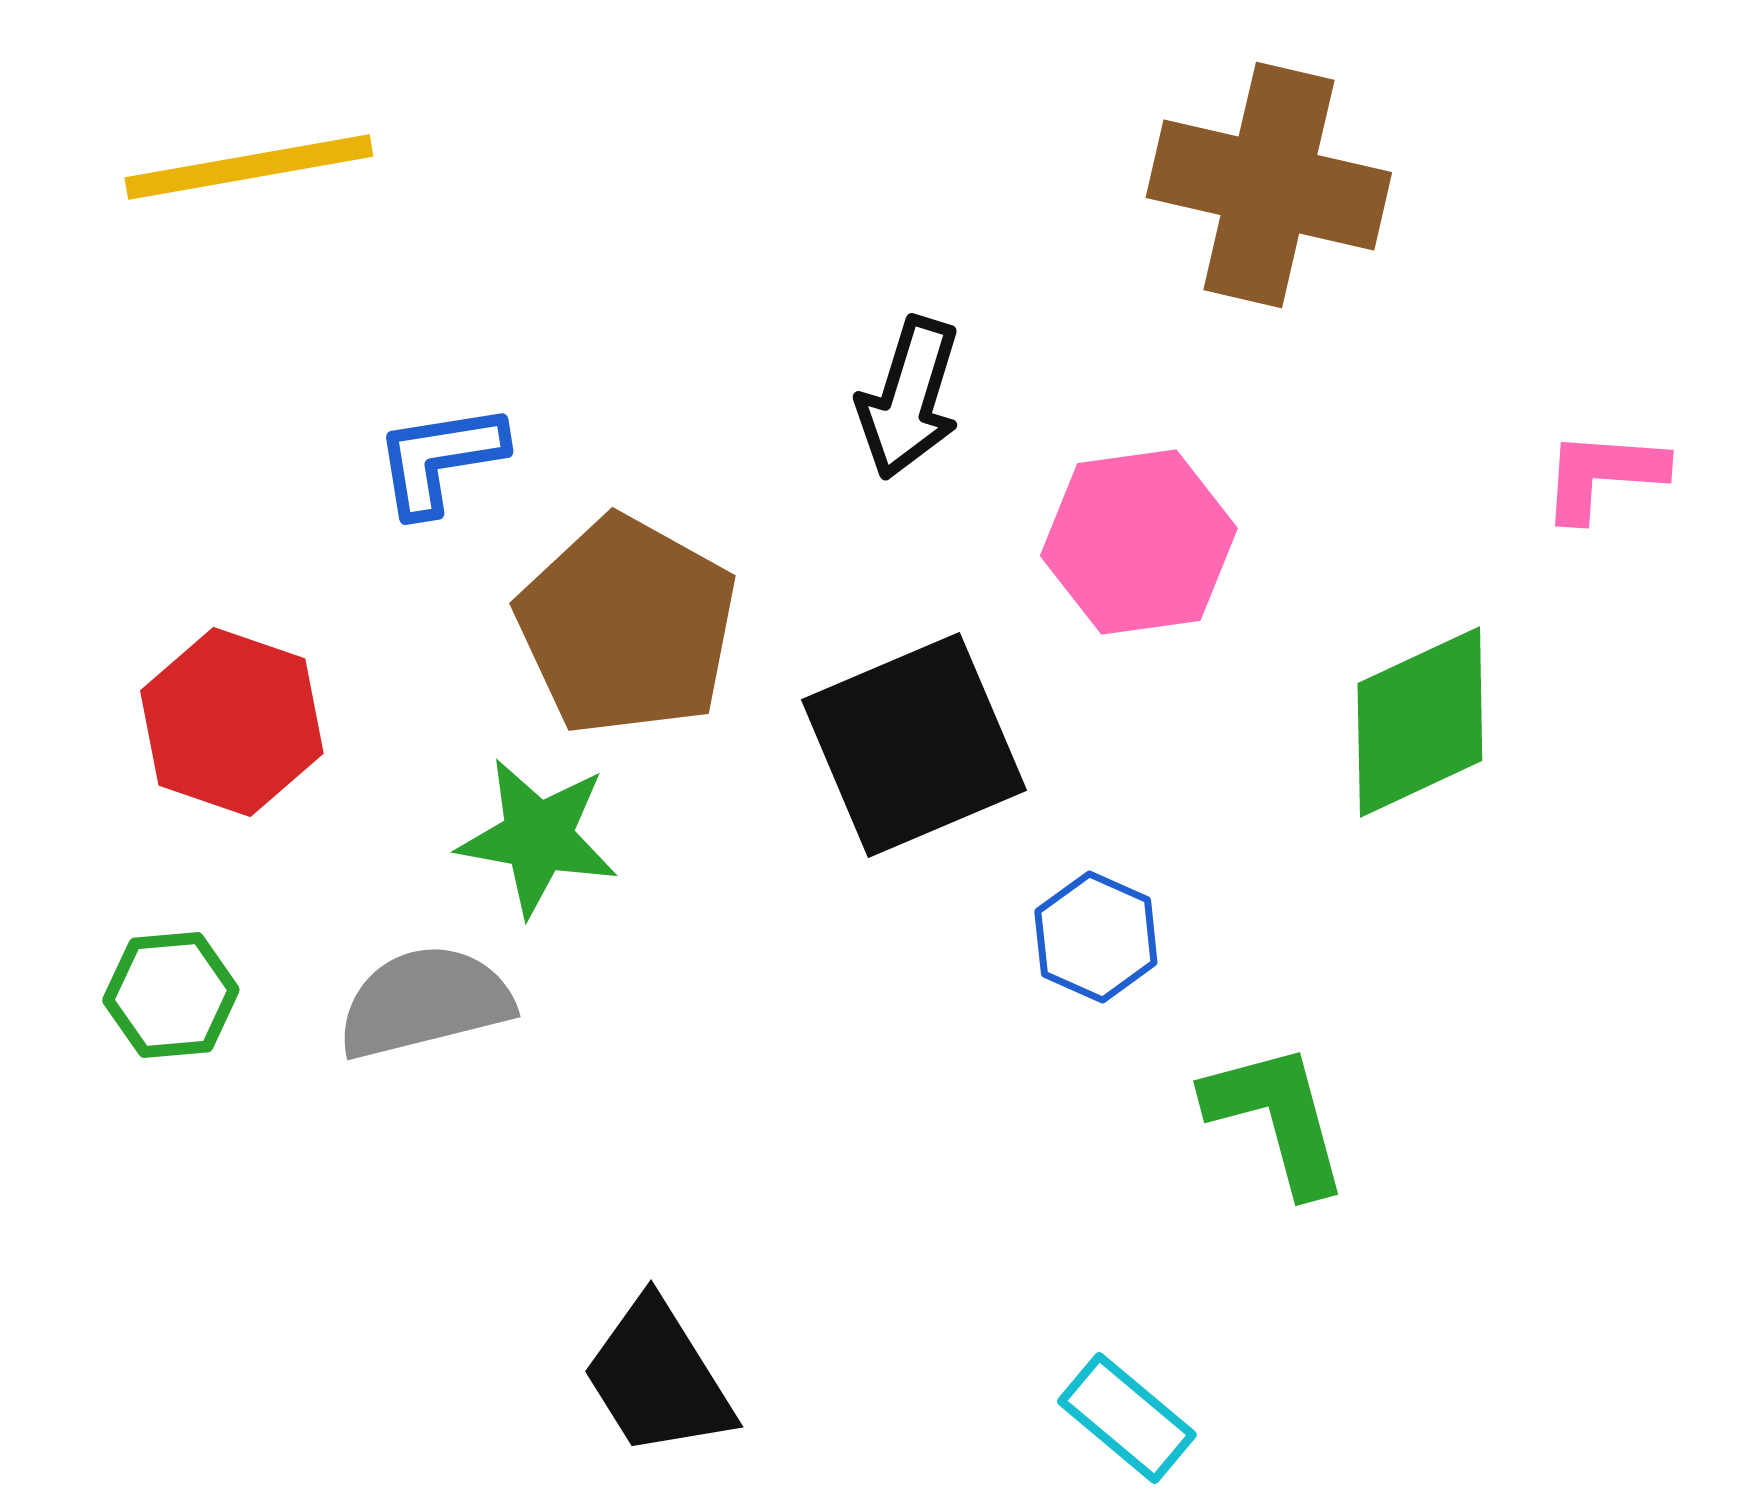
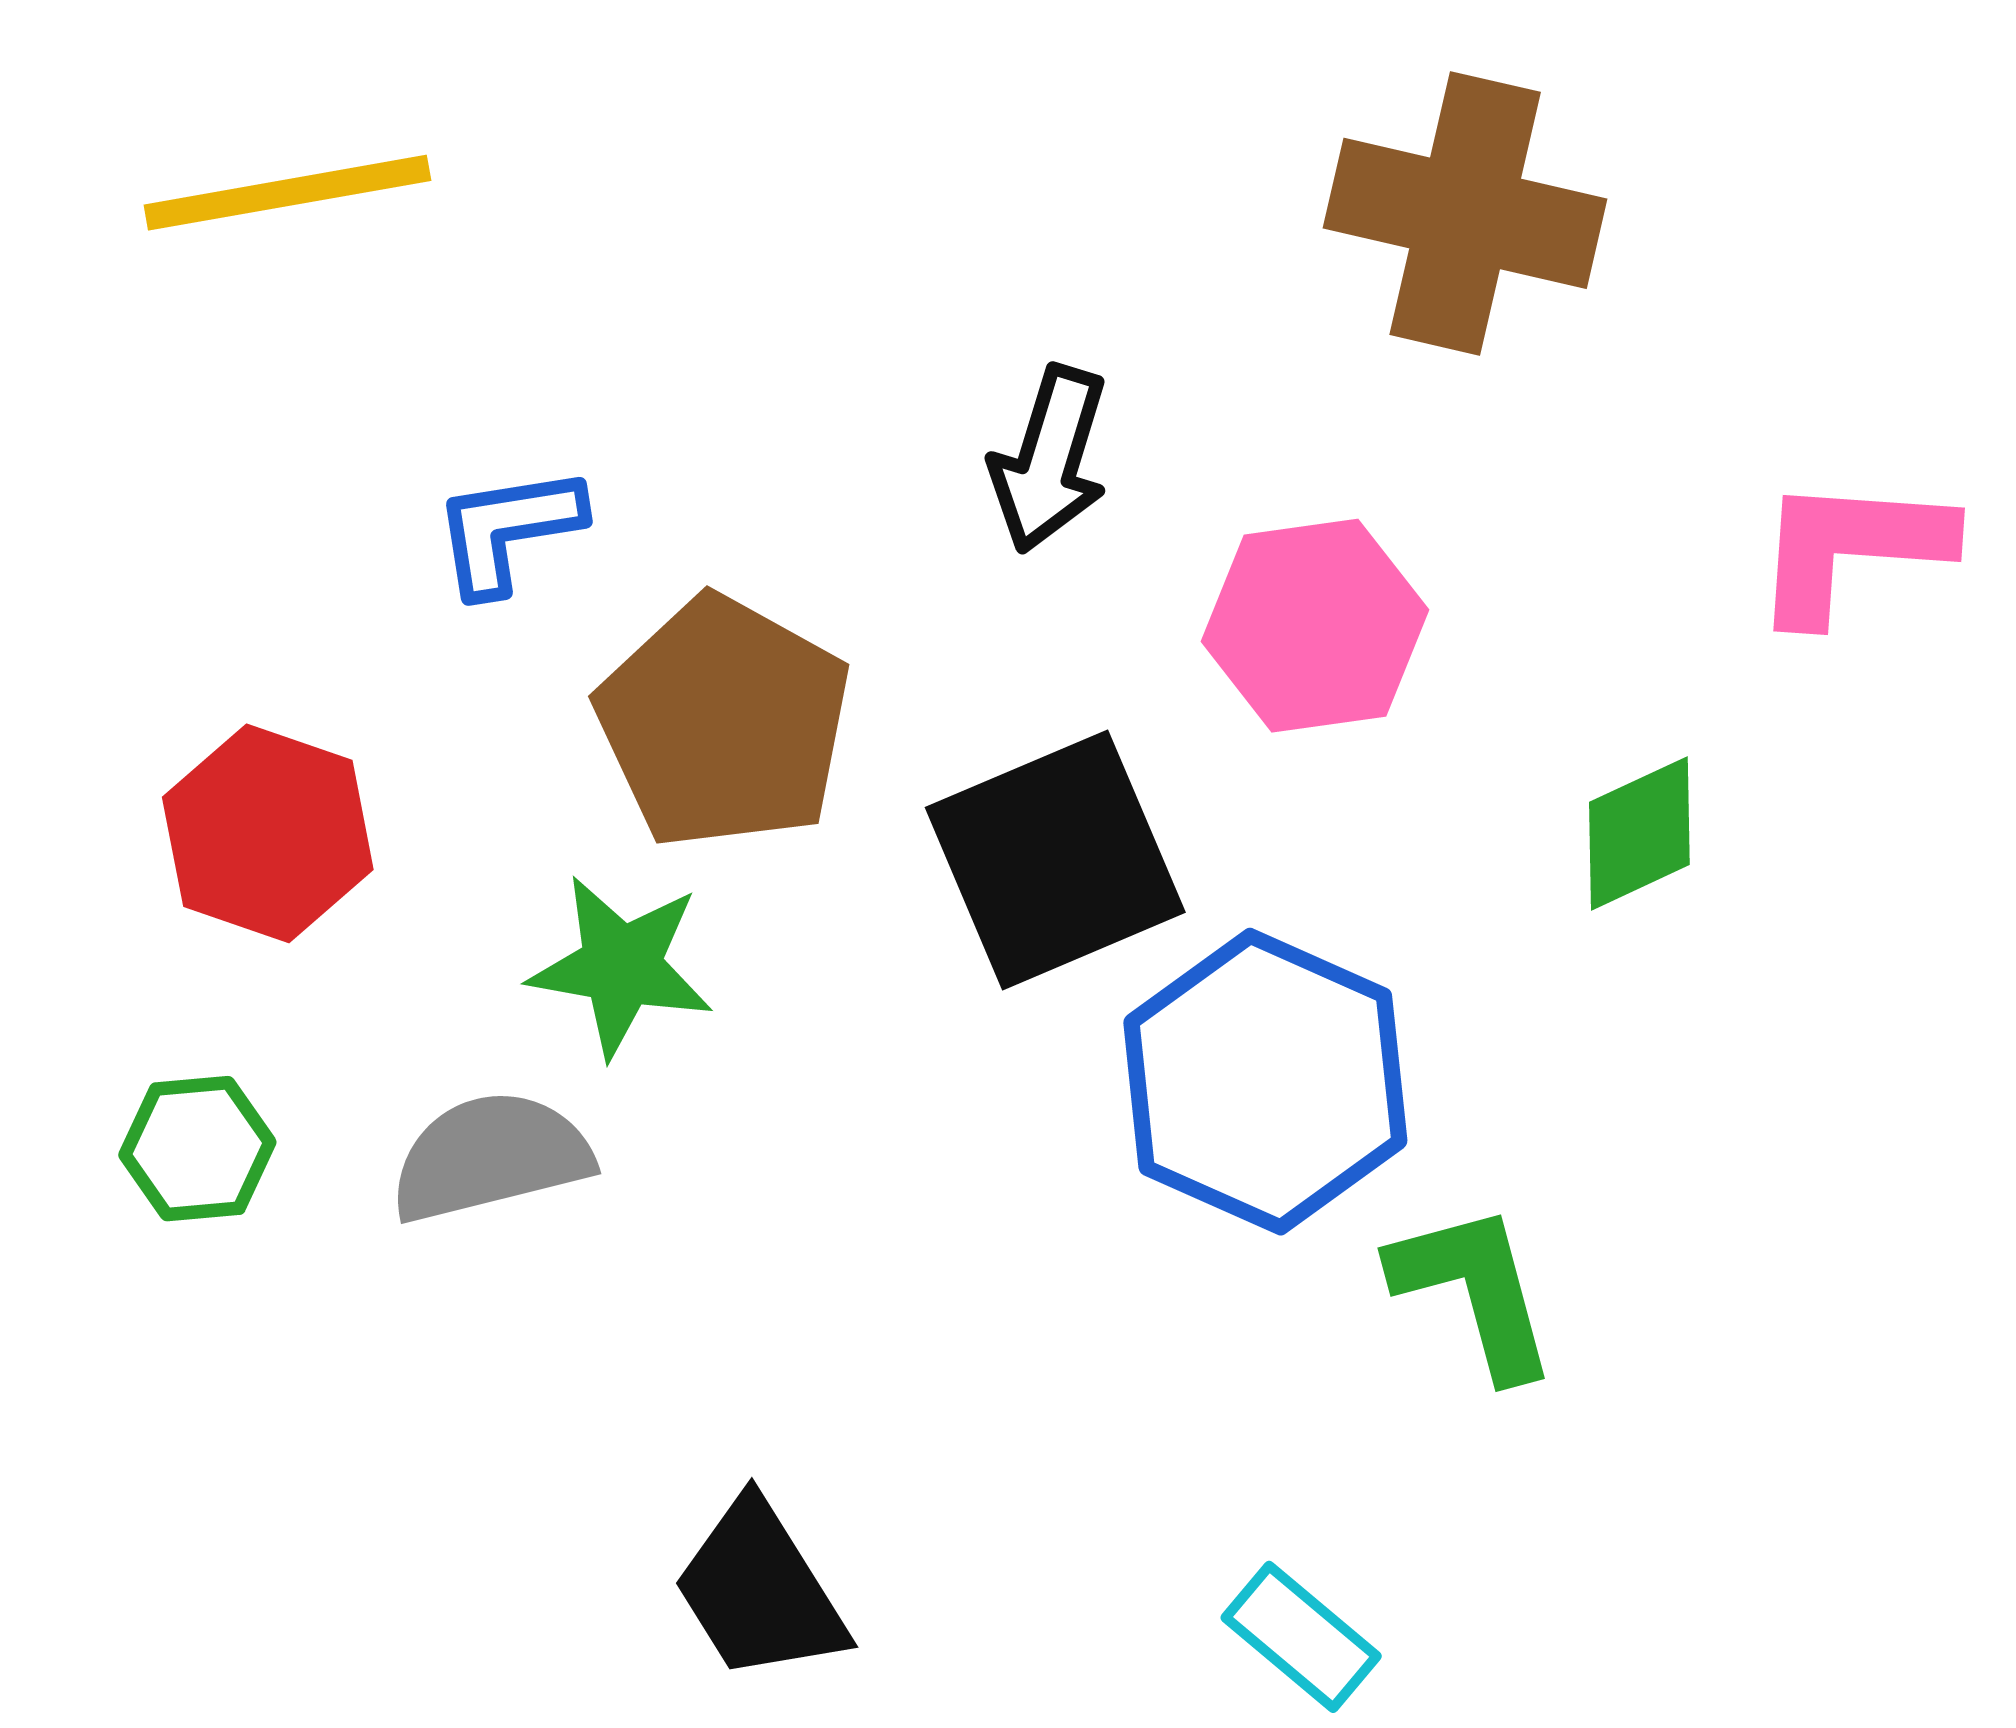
pink L-shape: (1603, 475) -> (1851, 548), size x1.4
green diamond: (1420, 722) -> (1639, 833), size x0.7
blue hexagon: (1096, 937) -> (1265, 1082), size x2.0

